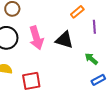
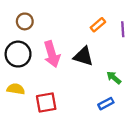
purple line: (94, 27) -> (123, 29), moved
blue rectangle: (98, 80) -> (106, 104), moved

